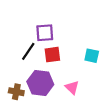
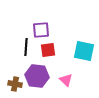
black line: (28, 51) -> (26, 47), turned -30
cyan square: (92, 56) -> (84, 51), size x1.5

